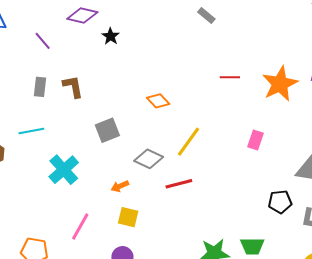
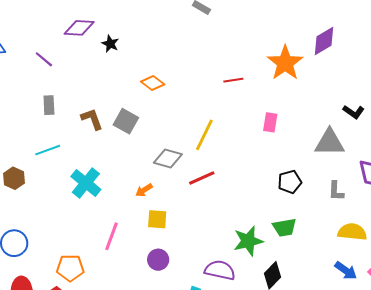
red line: (230, 77) -> (233, 80), moved
brown L-shape: (73, 87) -> (92, 119), moved
orange diamond: (158, 101) -> (153, 83), moved
gray square: (107, 130) -> (126, 121), moved, turned -30
black pentagon: (280, 202) -> (290, 182), moved

